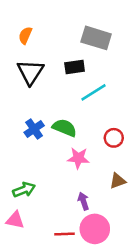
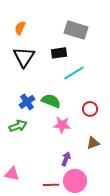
green arrow: (24, 190) -> (18, 126), moved
purple arrow: (83, 201) -> (66, 159), turned 40

